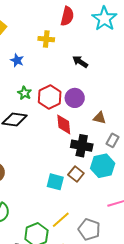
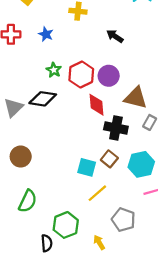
brown triangle: (100, 118) -> (136, 98), size x1.6
cyan hexagon: (103, 166) -> (141, 164), moved
yellow line: (61, 220) -> (97, 193), moved

